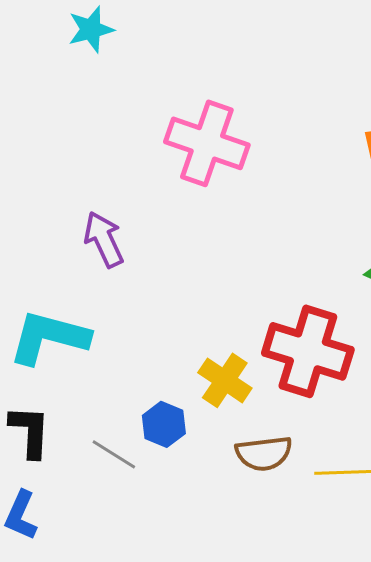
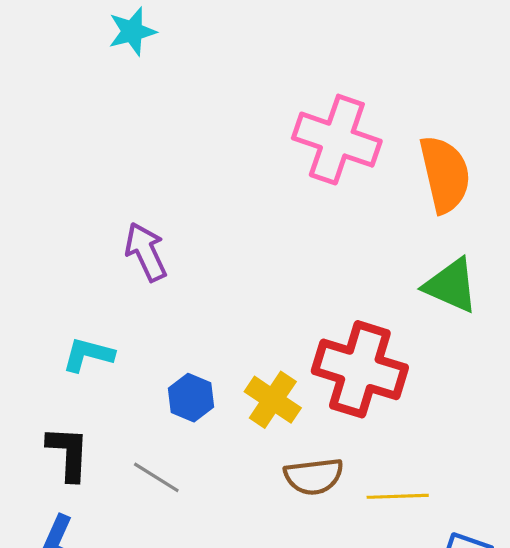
pink cross: (207, 143) -> (337, 140), moved
cyan L-shape: (49, 337) -> (88, 355), size x0.6
blue hexagon: (164, 424) -> (191, 398), moved

